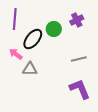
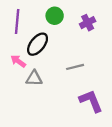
green circle: (54, 29) -> (55, 16), moved
gray line: (79, 59) -> (75, 67), moved

